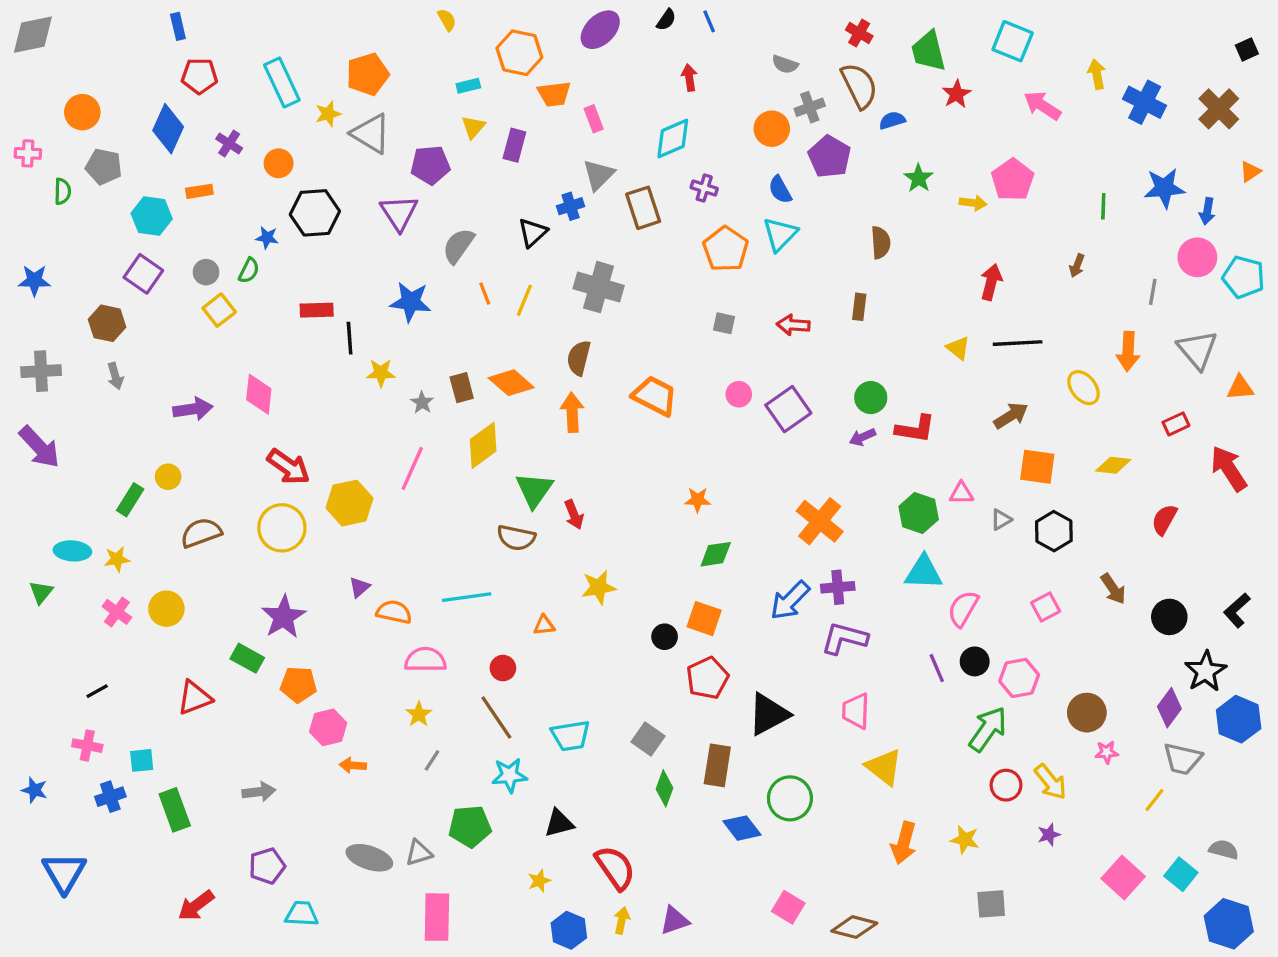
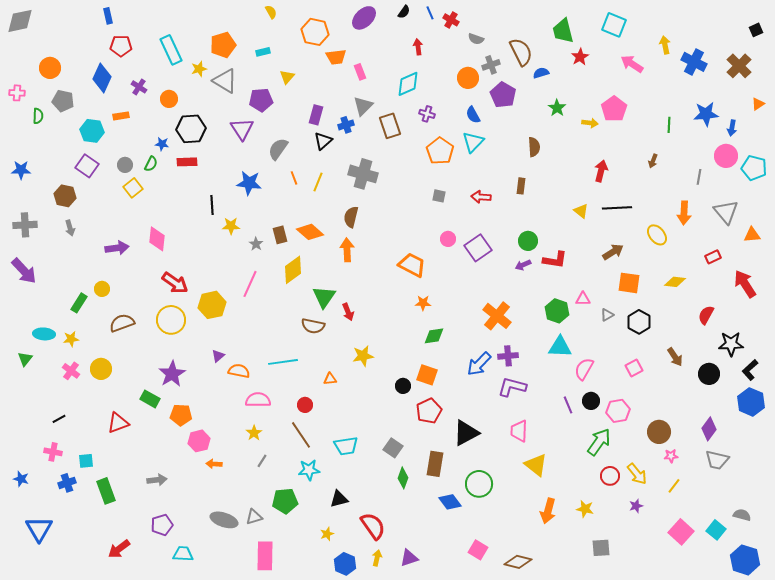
red cross: (859, 33) -> (451, 20), moved
cyan rectangle: (468, 86) -> (263, 52), moved
purple rectangle: (514, 145) -> (316, 115), moved
red rectangle: (317, 310) -> (187, 162), moved
orange trapezoid: (655, 396) -> (412, 265), moved
black star: (1206, 671) -> (731, 344), moved, turned 30
blue hexagon: (1239, 719) -> (751, 402), moved
yellow line: (1154, 800) -> (674, 486), moved

